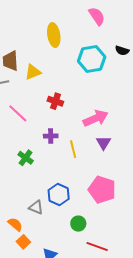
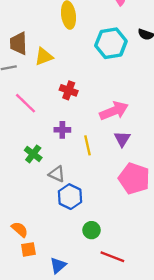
pink pentagon: (102, 190) -> (134, 178), moved
gray triangle: (36, 207) -> (57, 174), moved
orange square: (23, 242) -> (28, 249), turned 32

